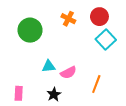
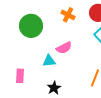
pink semicircle: (68, 73) -> (64, 48), moved
pink rectangle: (19, 93) -> (20, 76), moved

